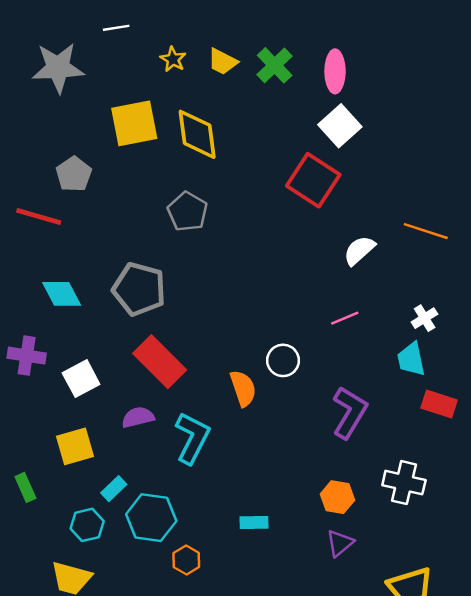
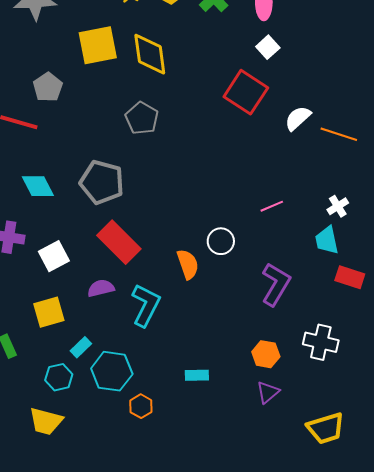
white square: (340, 126) -> (268, 47), size x0.7
white semicircle: (359, 250) -> (298, 118), moved

